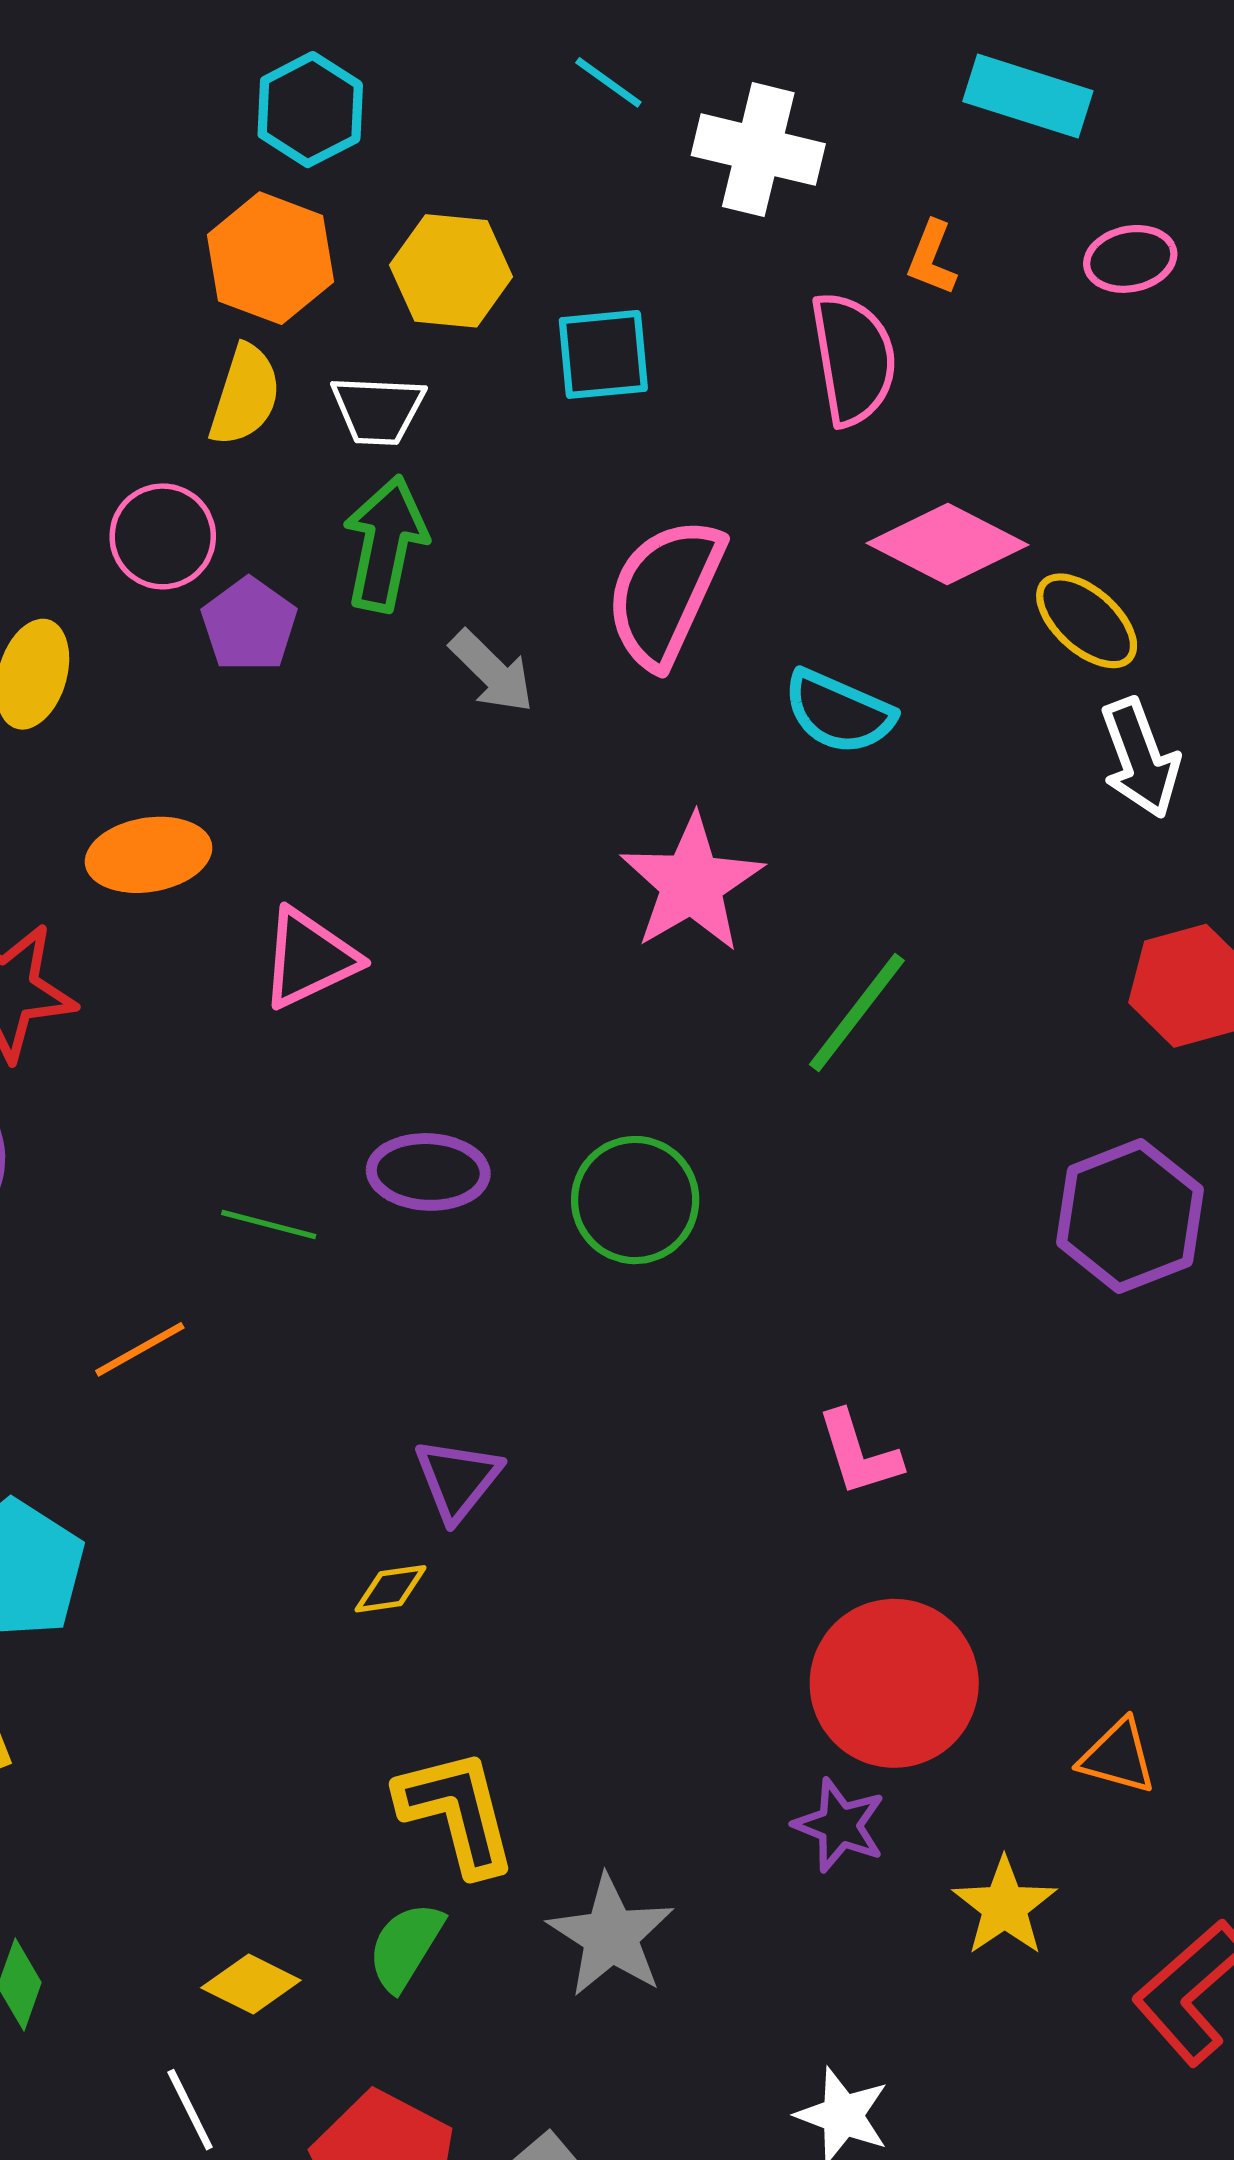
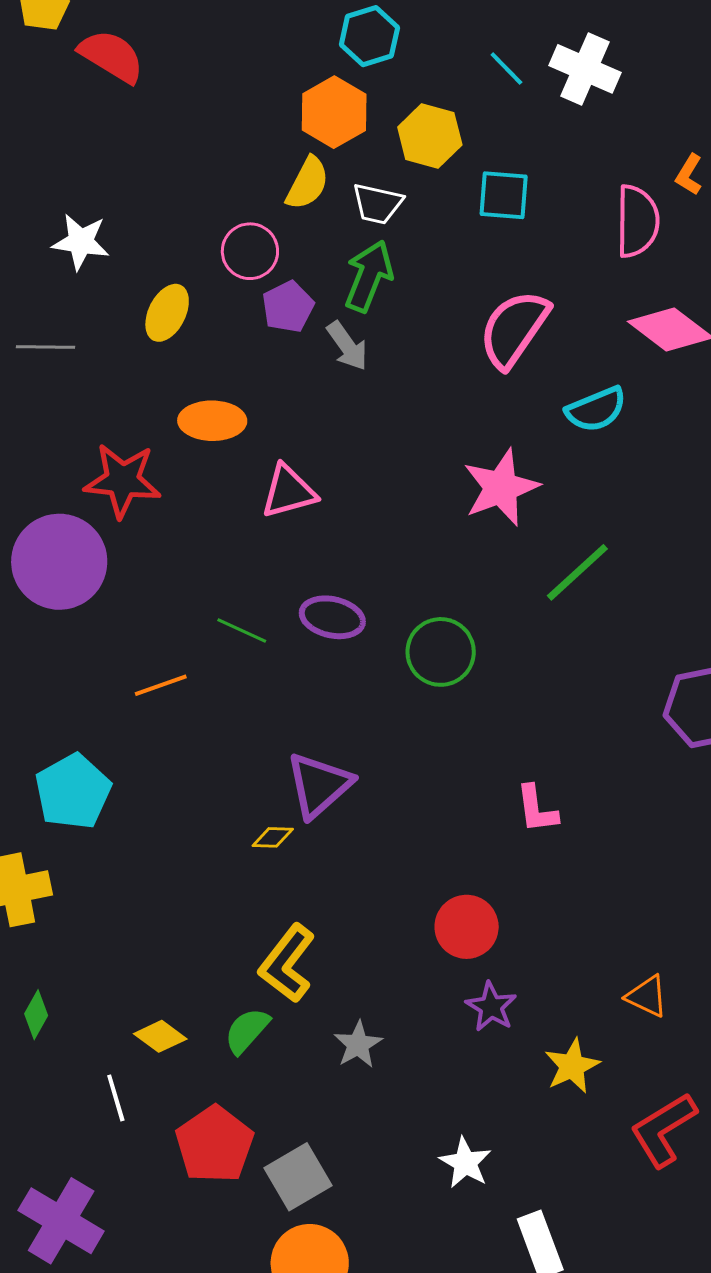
cyan line: (608, 82) -> (506, 69), moved
white cross: (758, 150) -> (585, 69), moved
gray arrow: (492, 671) -> (347, 346), moved
cyan semicircle: (839, 712) -> (596, 409), turned -56
purple triangle: (458, 1479) -> (319, 785), size x1.4
red circle: (894, 1683) -> (467, 927), moved, size x0.7
yellow L-shape: (457, 1812) -> (287, 963), turned -138
gray star: (611, 1936) -> (358, 1044), size x0.7

